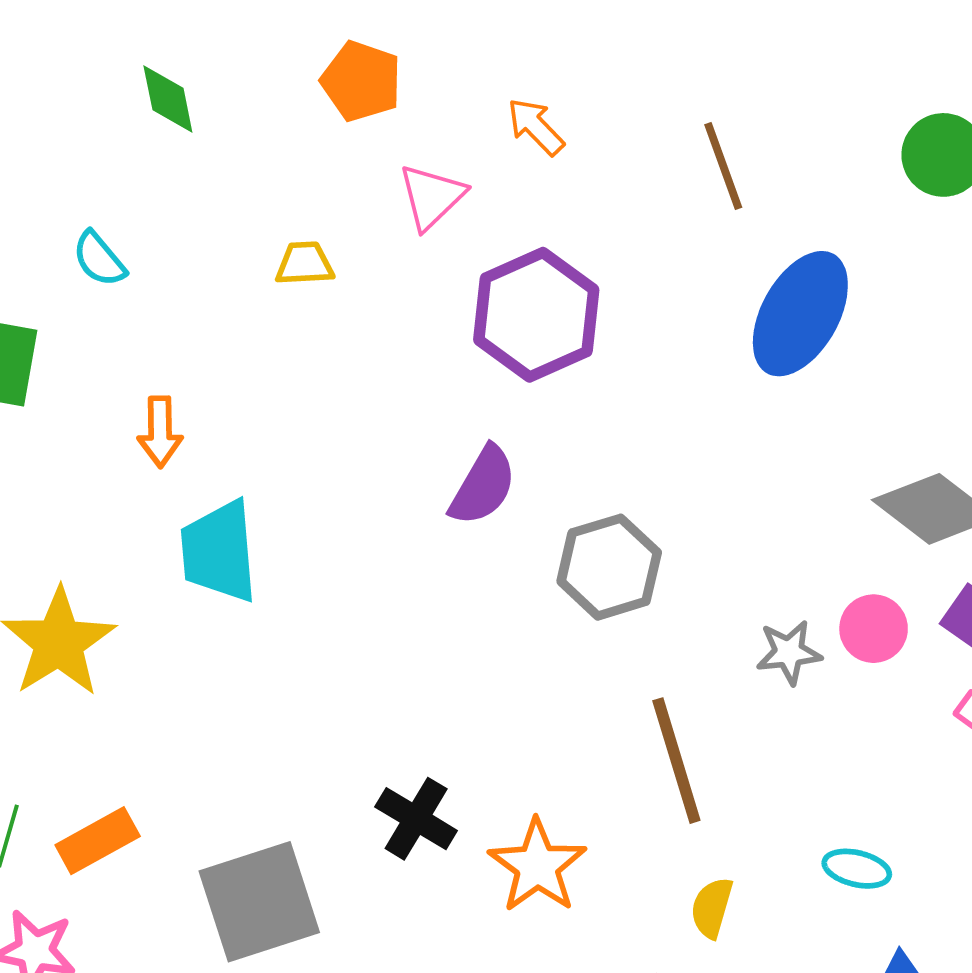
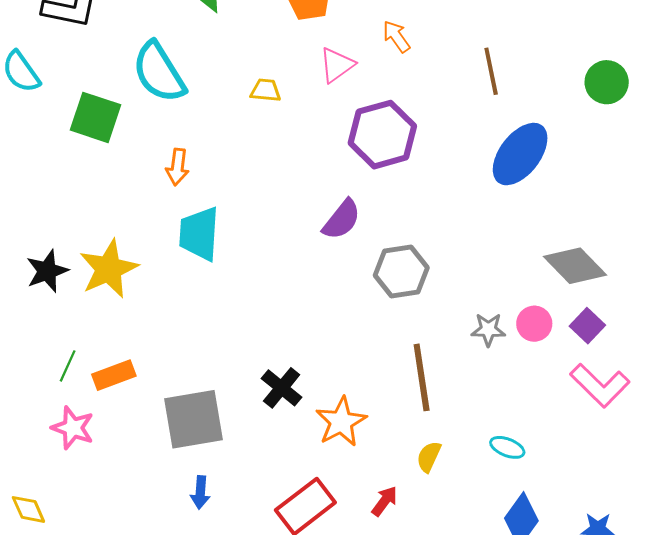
cyan semicircle: (99, 259) -> (159, 72), size x2.0

